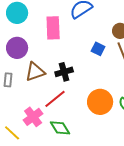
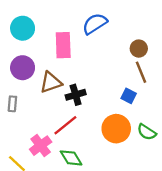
blue square: (98, 49) -> (129, 96), moved
brown triangle: (35, 72) -> (51, 82), moved

